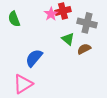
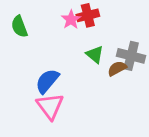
gray cross: (87, 23) -> (131, 56), moved
pink triangle: (23, 84) -> (50, 106), moved, turned -35

